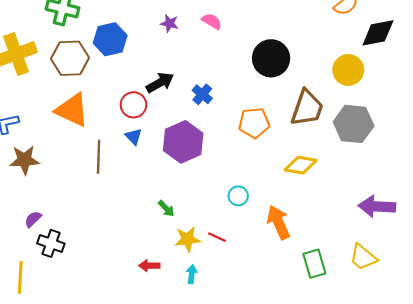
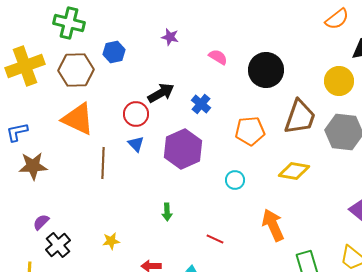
pink semicircle: (212, 21) -> (218, 57), moved
blue hexagon: (110, 39) -> (114, 52), size x0.7
cyan circle: (238, 196) -> (235, 180), moved
green arrow: (166, 209) -> (167, 212), turned 42
yellow star: (187, 239) -> (111, 241), moved, size x0.7
black cross: (51, 243) -> (58, 245), turned 30

